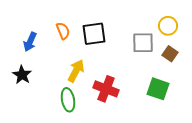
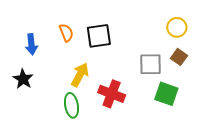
blue arrow: (30, 42) -> (31, 44), turned -30
gray square: (143, 43) -> (151, 64), moved

